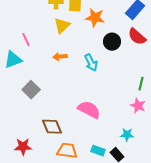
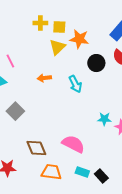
yellow triangle: (62, 26) -> (57, 47), moved
pink semicircle: (89, 110) -> (73, 144), moved
cyan star: (127, 135) -> (104, 119), moved

